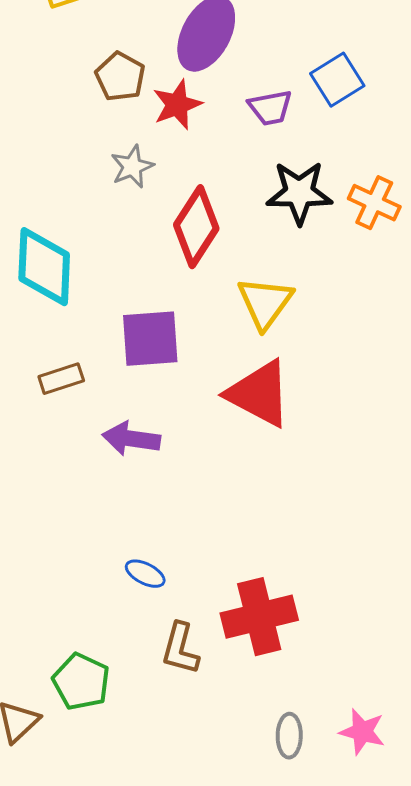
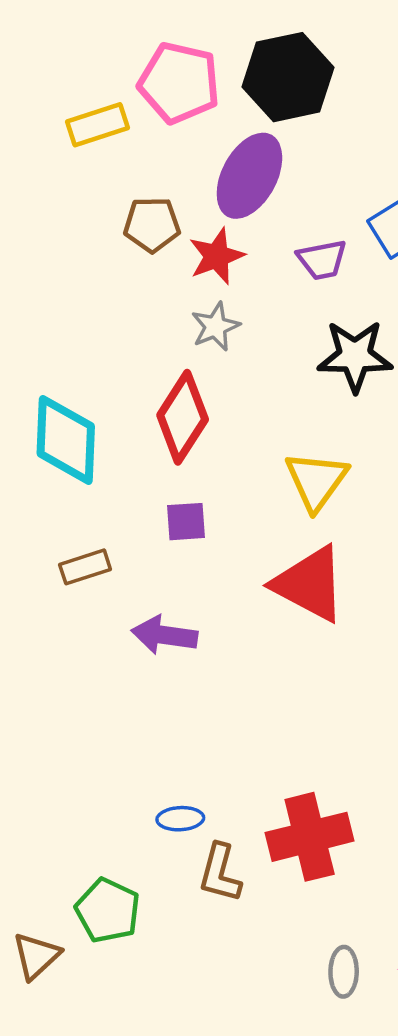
brown pentagon: (120, 77) -> (152, 225), turned -30
gray star: (132, 167) -> (215, 327), moved
red diamond: (196, 227) -> (183, 417), moved
purple square: (150, 339) -> (186, 522), size x0.6
blue ellipse: (145, 574) -> (180, 819), moved, turned -30

